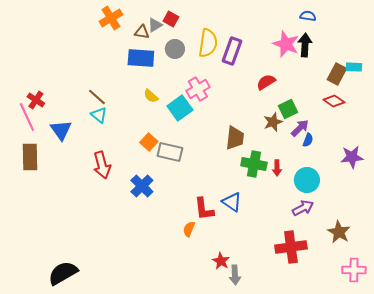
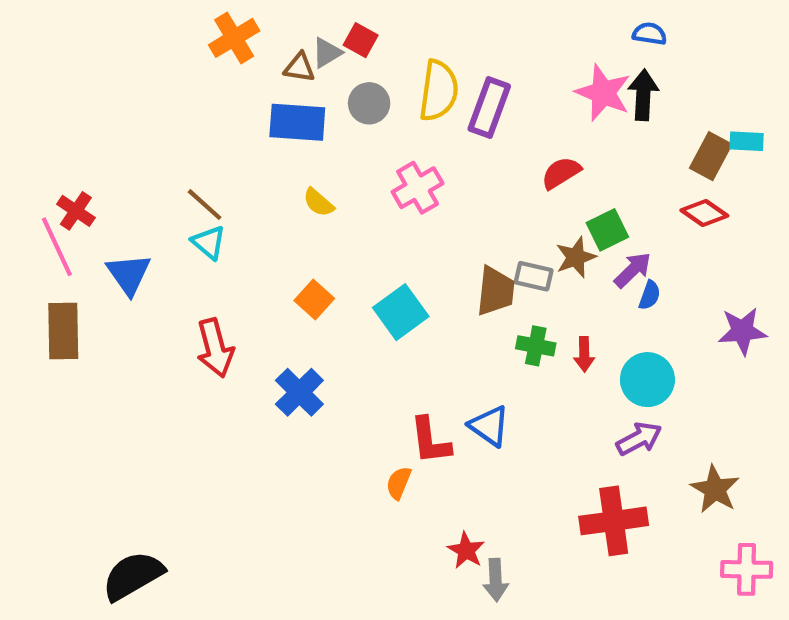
cyan square: (180, 108) -> (401, 312), moved
gray rectangle: (170, 152) -> (534, 276), moved, size x0.7
green cross: (254, 164) -> (536, 346), size x0.7

